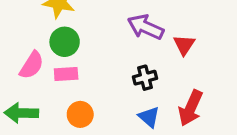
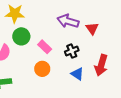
pink rectangle: (66, 74) -> (45, 47), moved, turned 56
orange circle: (80, 114) -> (42, 69), moved

